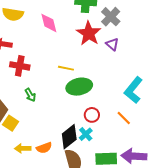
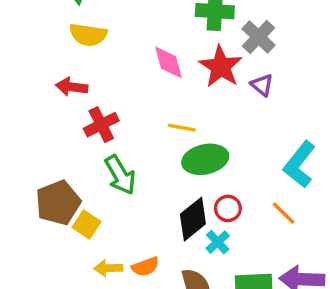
pink diamond: (49, 23) -> (169, 62), moved
red cross: (20, 66) -> (101, 125), turned -36
green arrow: (30, 95) -> (120, 175), size x1.6
black diamond: (69, 137) -> (193, 219), moved

